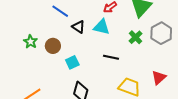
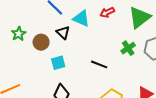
black triangle: (78, 27) -> (63, 33), moved
cyan triangle: (102, 27) -> (81, 18), moved

